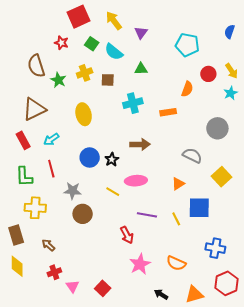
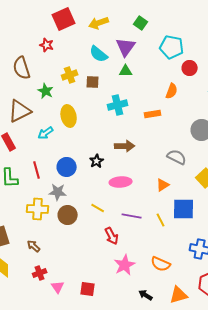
yellow arrow: (114, 21) -> (99, 23), turned -72
purple triangle: (141, 33) -> (126, 47), moved, size x1.5
green square: (92, 44) -> (141, 23), moved
red circle: (208, 74) -> (190, 68), moved
green star: (58, 80) -> (46, 91), moved
cyan arrow: (51, 139) -> (46, 133), moved
blue circle: (90, 157) -> (67, 167), moved
yellow line: (113, 192) -> (98, 208), moved
yellow cross: (35, 208) -> (38, 209), moved
red square: (103, 288) -> (88, 289), turned -35

